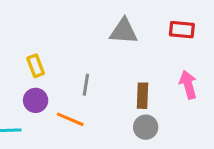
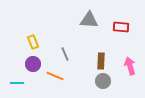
red rectangle: (182, 30) -> (121, 27), moved
gray line: (86, 85) -> (65, 54), turned -32
pink arrow: (188, 85) -> (130, 66), moved

